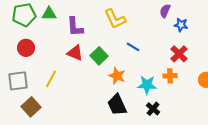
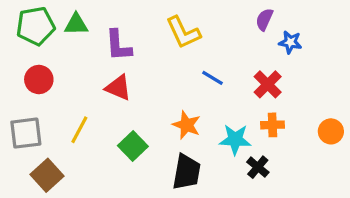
red cross: (179, 54) -> (268, 84), moved
green square: (99, 56) -> (133, 146), moved
black trapezoid: (117, 105) -> (186, 172), turned -145
black cross: (153, 109) -> (258, 167), moved

